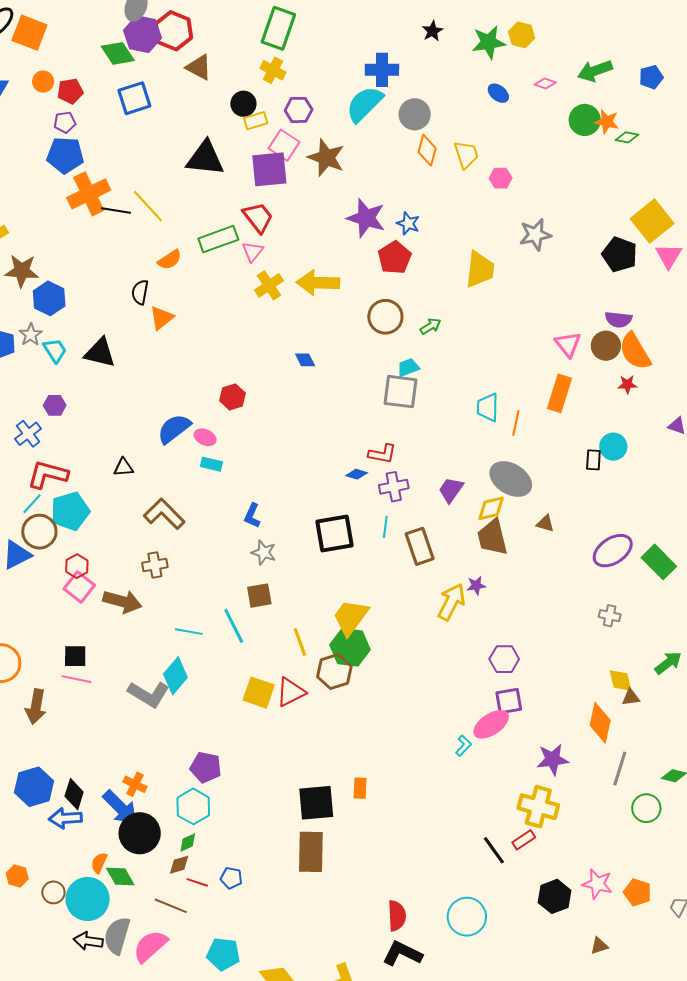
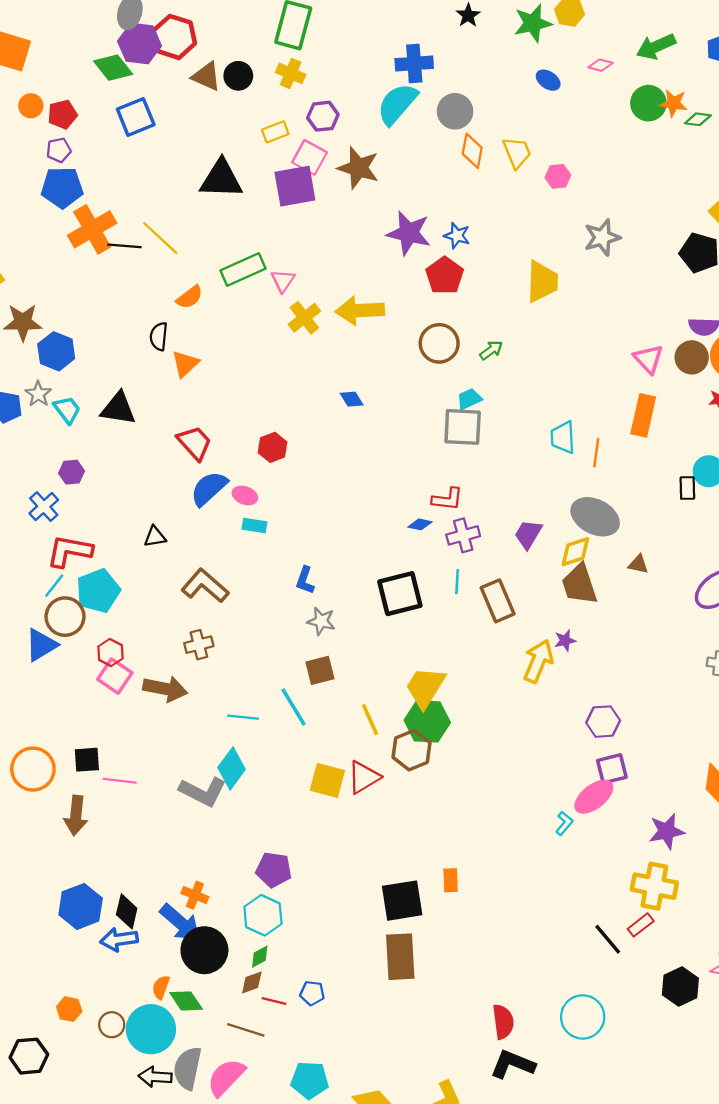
black circle: (243, 104) -> (238, 76), moved
red trapezoid: (258, 218) -> (195, 443), moved
black square: (75, 656) -> (87, 760), moved

